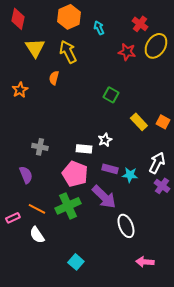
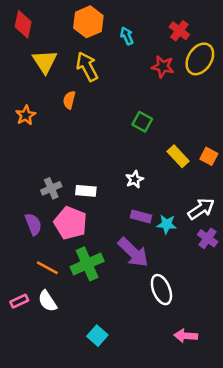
gray cross: (40, 147) -> (51, 188), turned -35
white rectangle: (84, 149) -> (86, 191), moved
white arrow: (157, 163) -> (201, 209), turned 30
pink pentagon: (75, 174) -> (70, 223), moved
pink rectangle: (13, 218) -> (19, 301), moved

